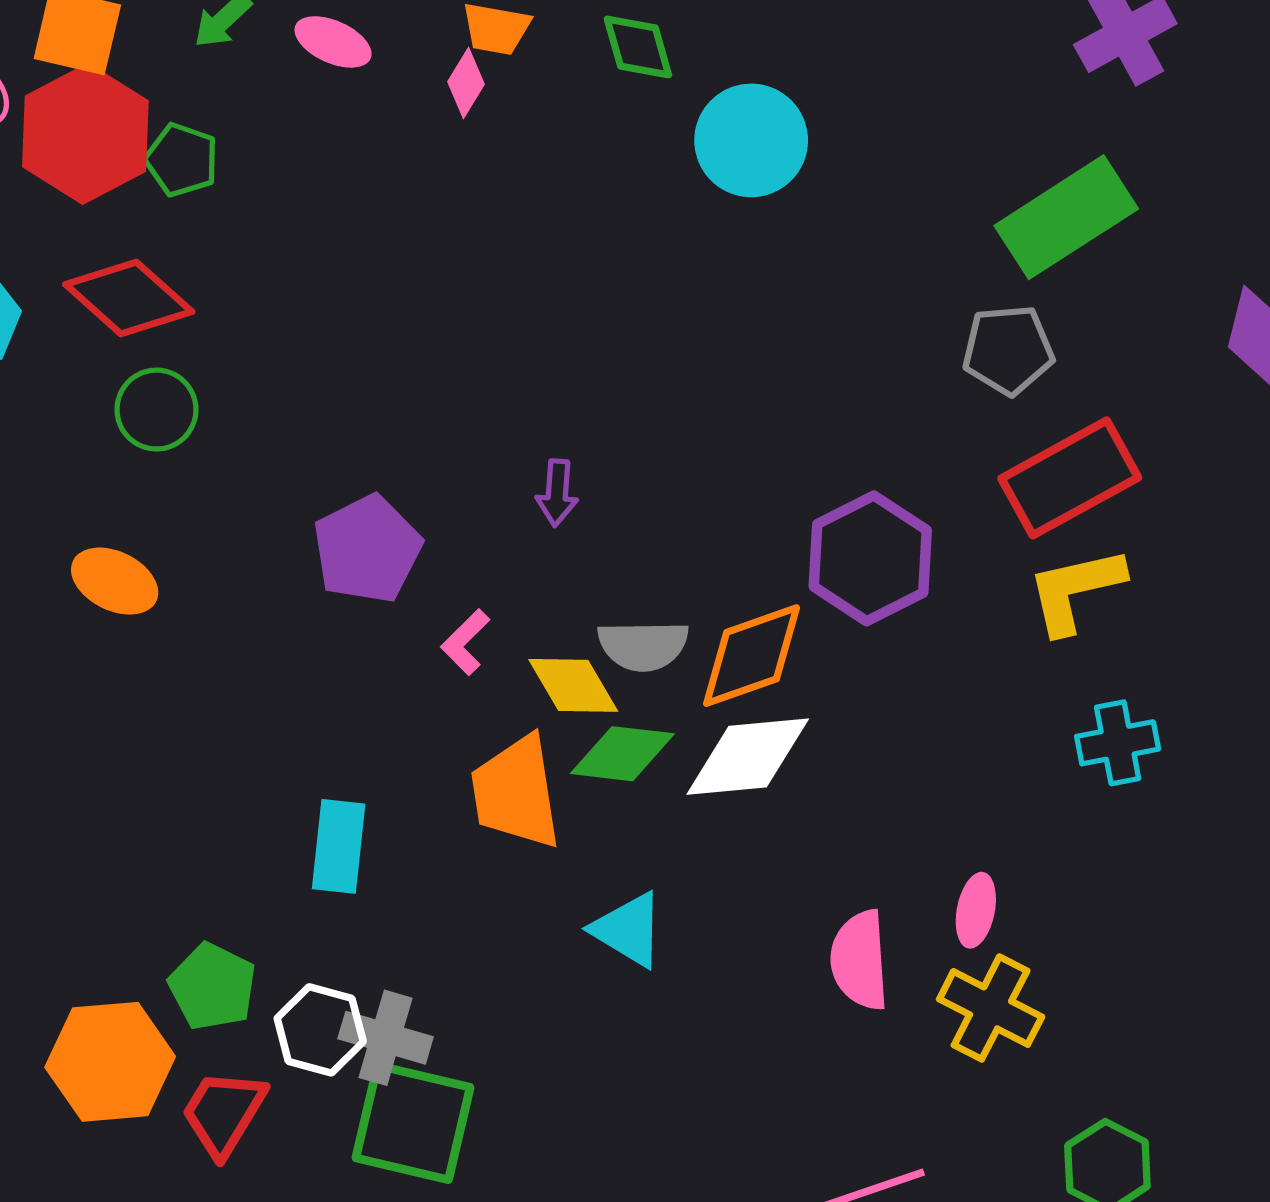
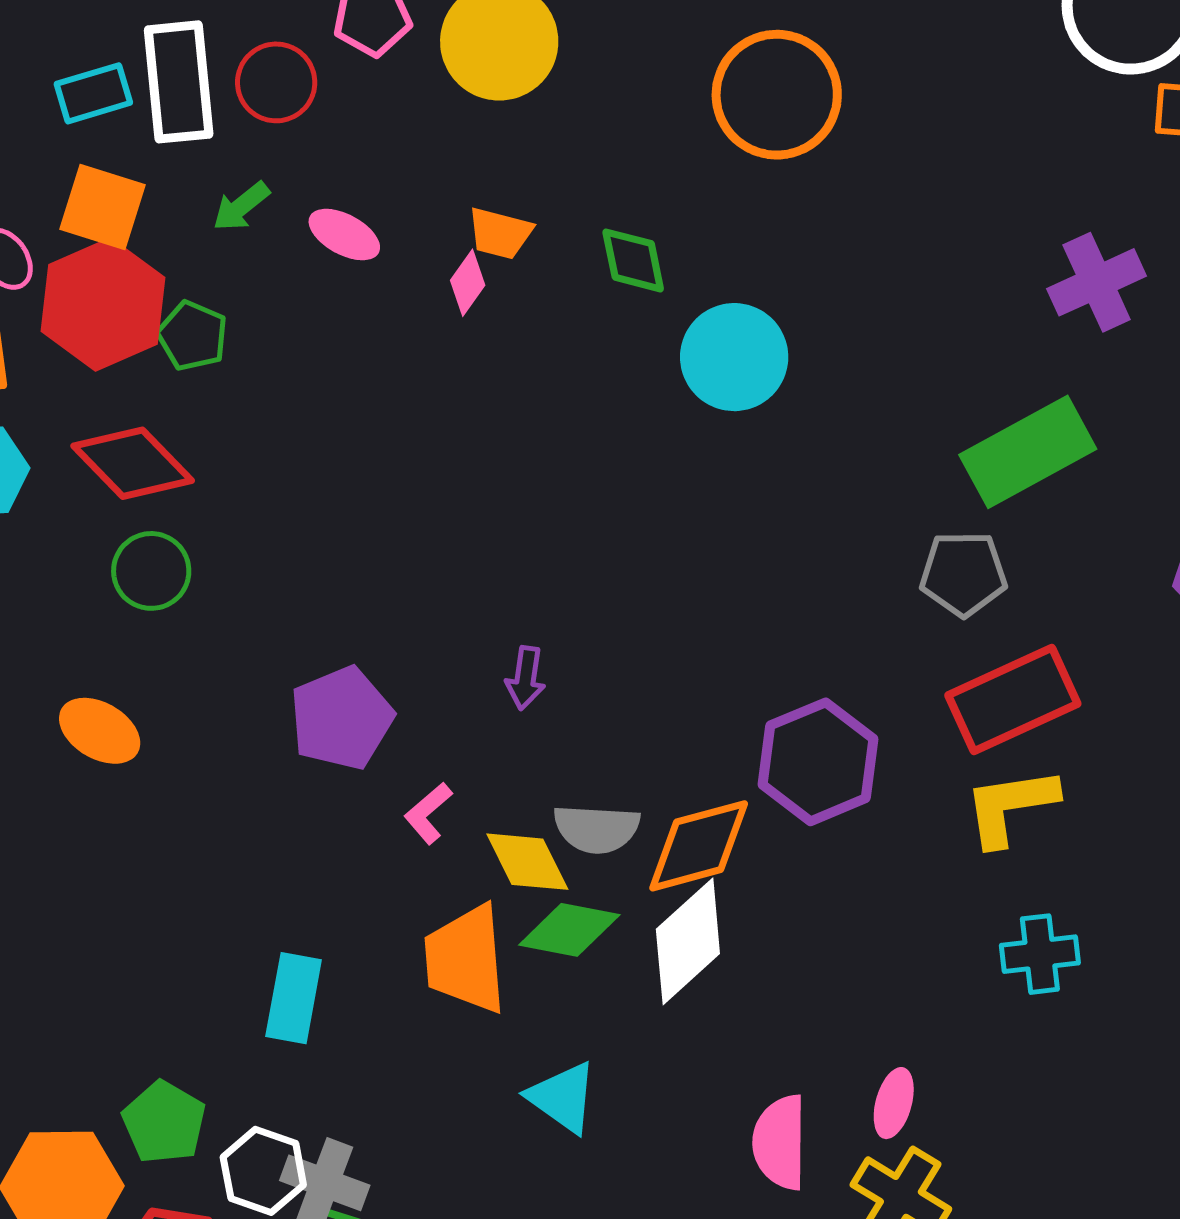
white diamond: (748, 757) -> (688, 941), turned -41

